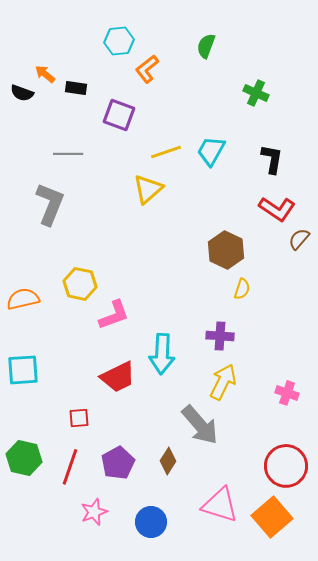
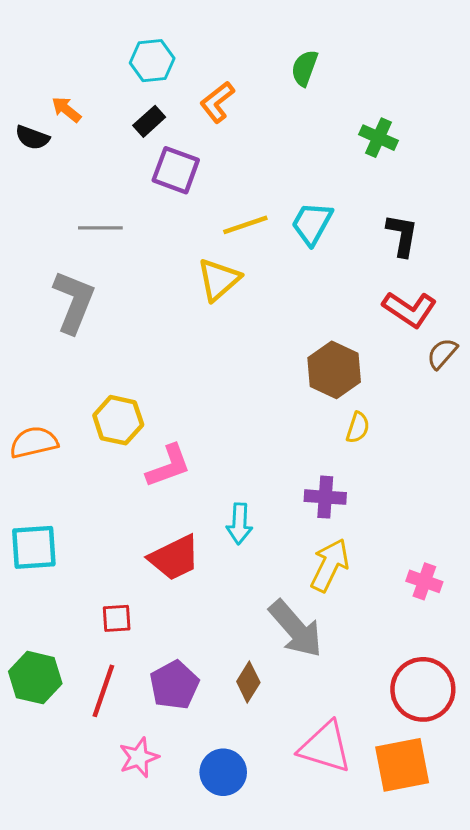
cyan hexagon: (119, 41) -> (152, 61), moved
black rectangle: (76, 88) -> (149, 121), moved, turned -50
cyan arrow: (162, 354) -> (239, 524), size x0.7
orange square: (272, 517) -> (402, 765), turned 30

